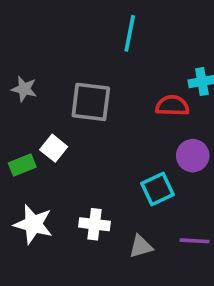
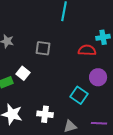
gray square: (91, 102) -> (43, 48), size x0.7
cyan square: (157, 189) -> (79, 95), turned -30

